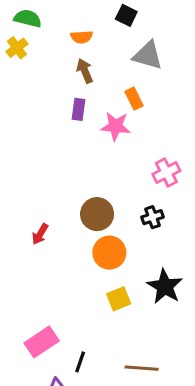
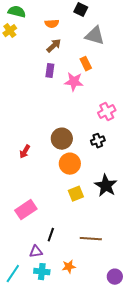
brown arrow: (85, 71) -> (54, 46), turned 70
pink rectangle: (42, 342) -> (26, 210), moved

